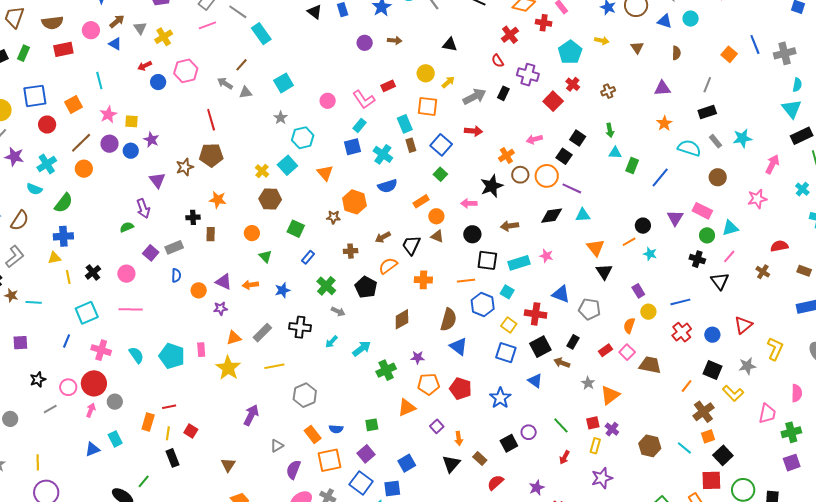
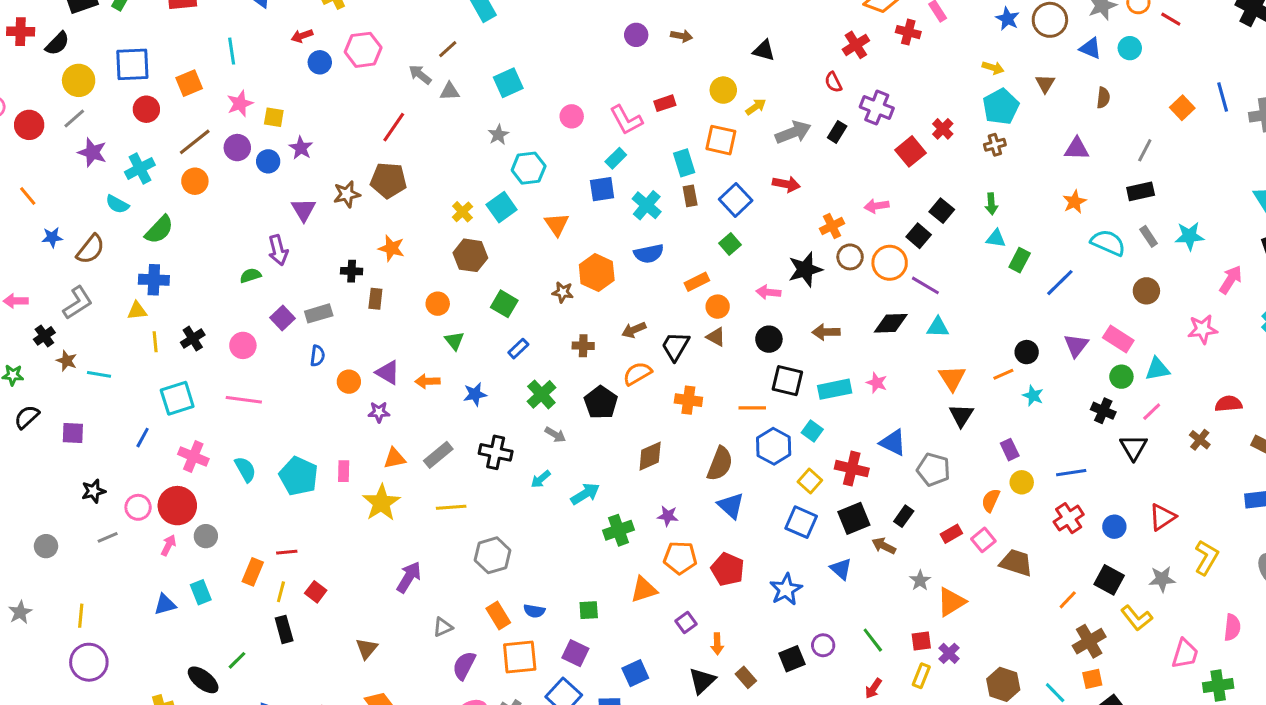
cyan pentagon: (570, 52) -> (1001, 107), moved
red line: (211, 120) -> (394, 127), turned 45
purple square: (366, 454) -> (575, 653), turned -30

